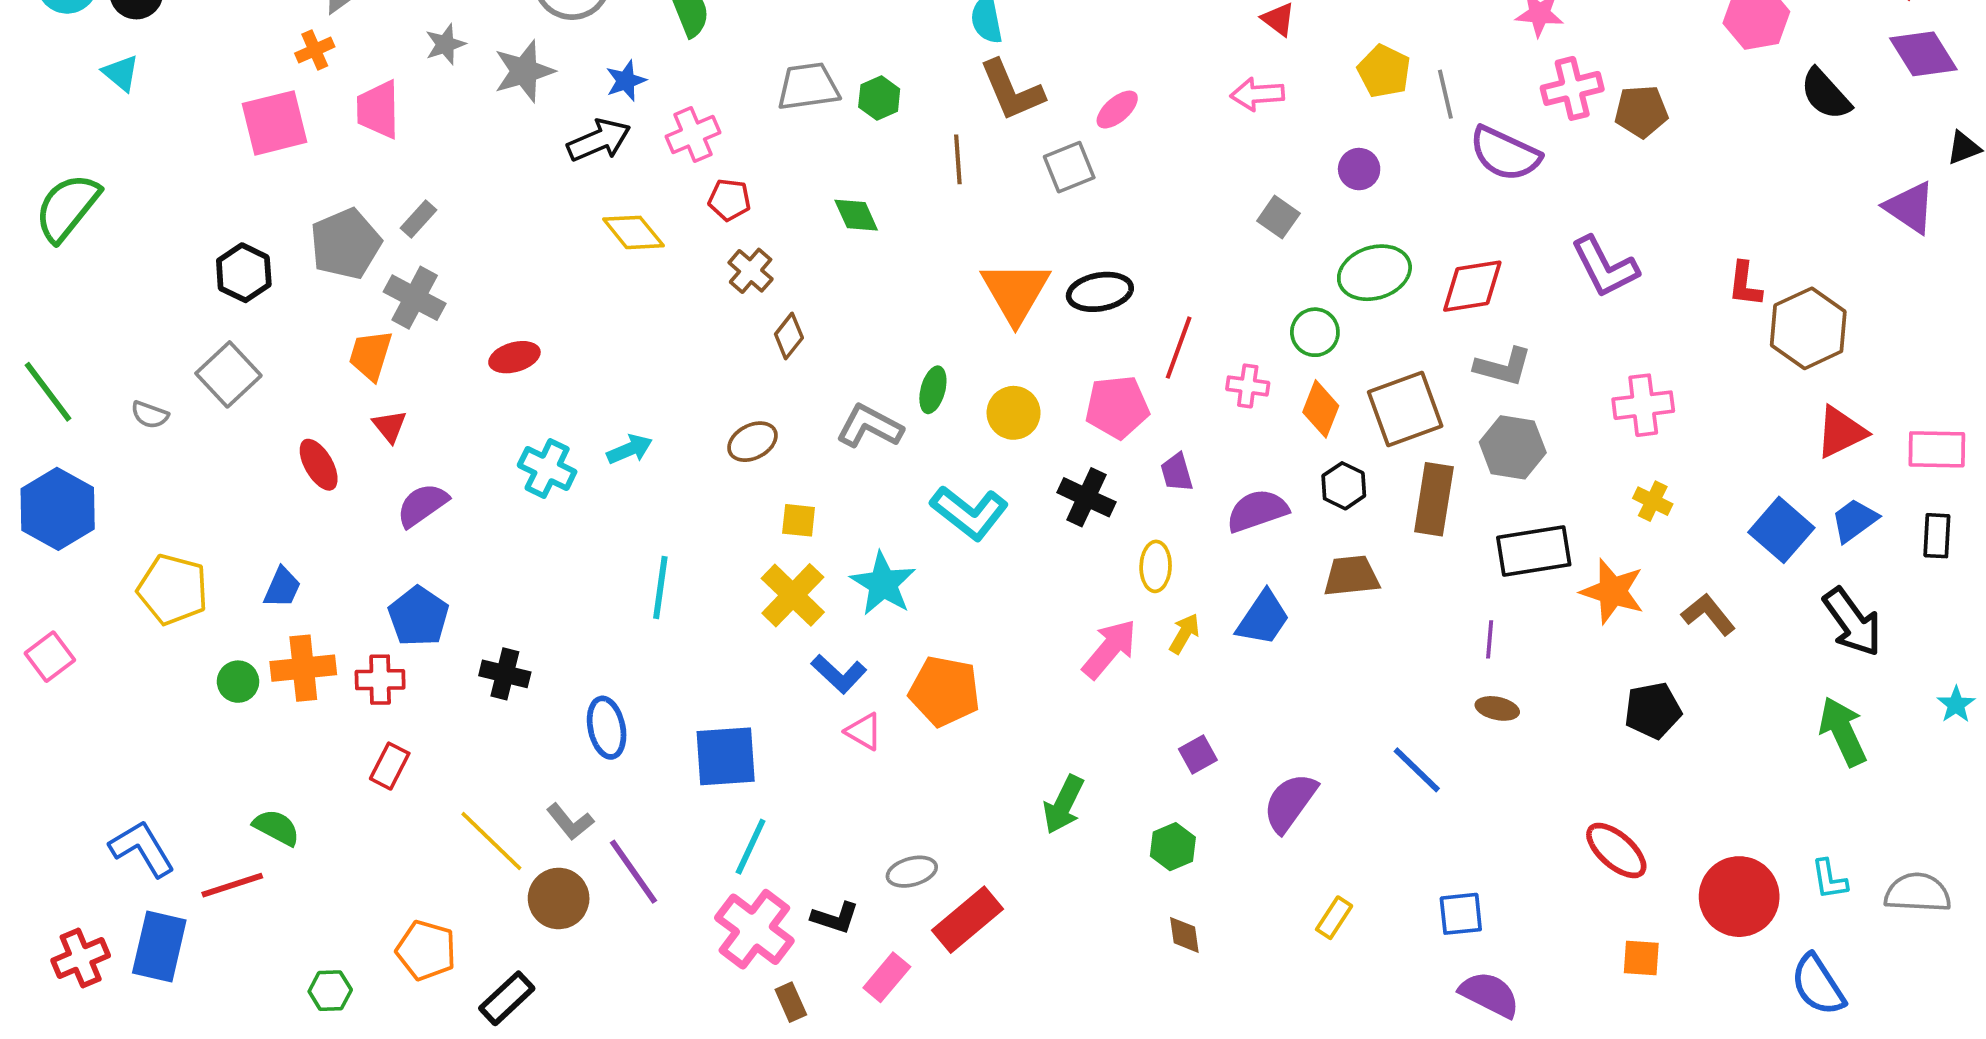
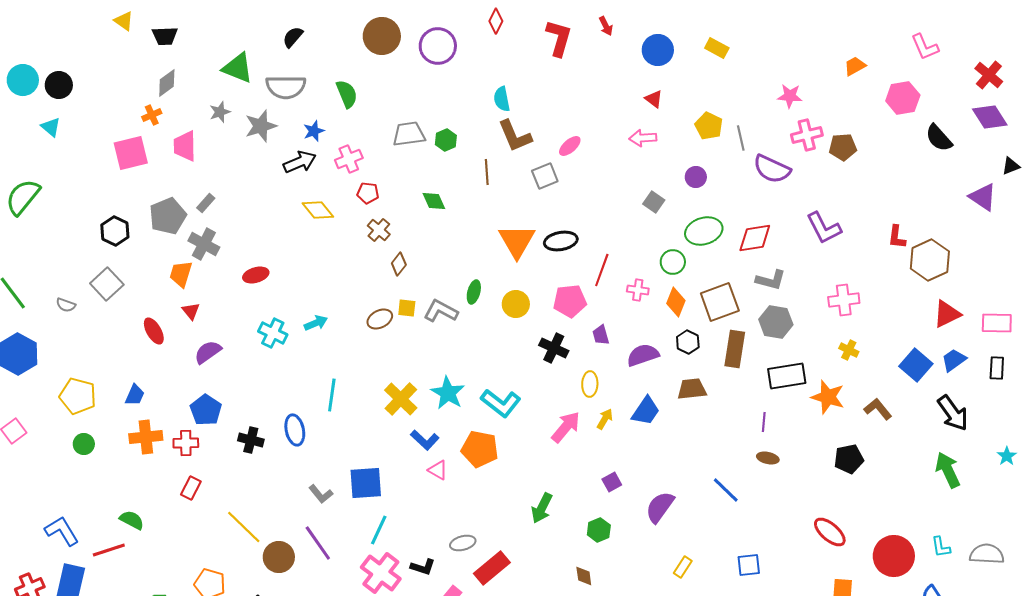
cyan L-shape: (969, 513) -> (501, 403), moved
yellow square: (799, 520) -> (407, 308), moved
green circle: (238, 682) -> (84, 444), moved
blue ellipse: (607, 728) -> (295, 430), moved
gray L-shape: (570, 822) -> (321, 494), moved
brown diamond: (1184, 935) -> (584, 576), moved

